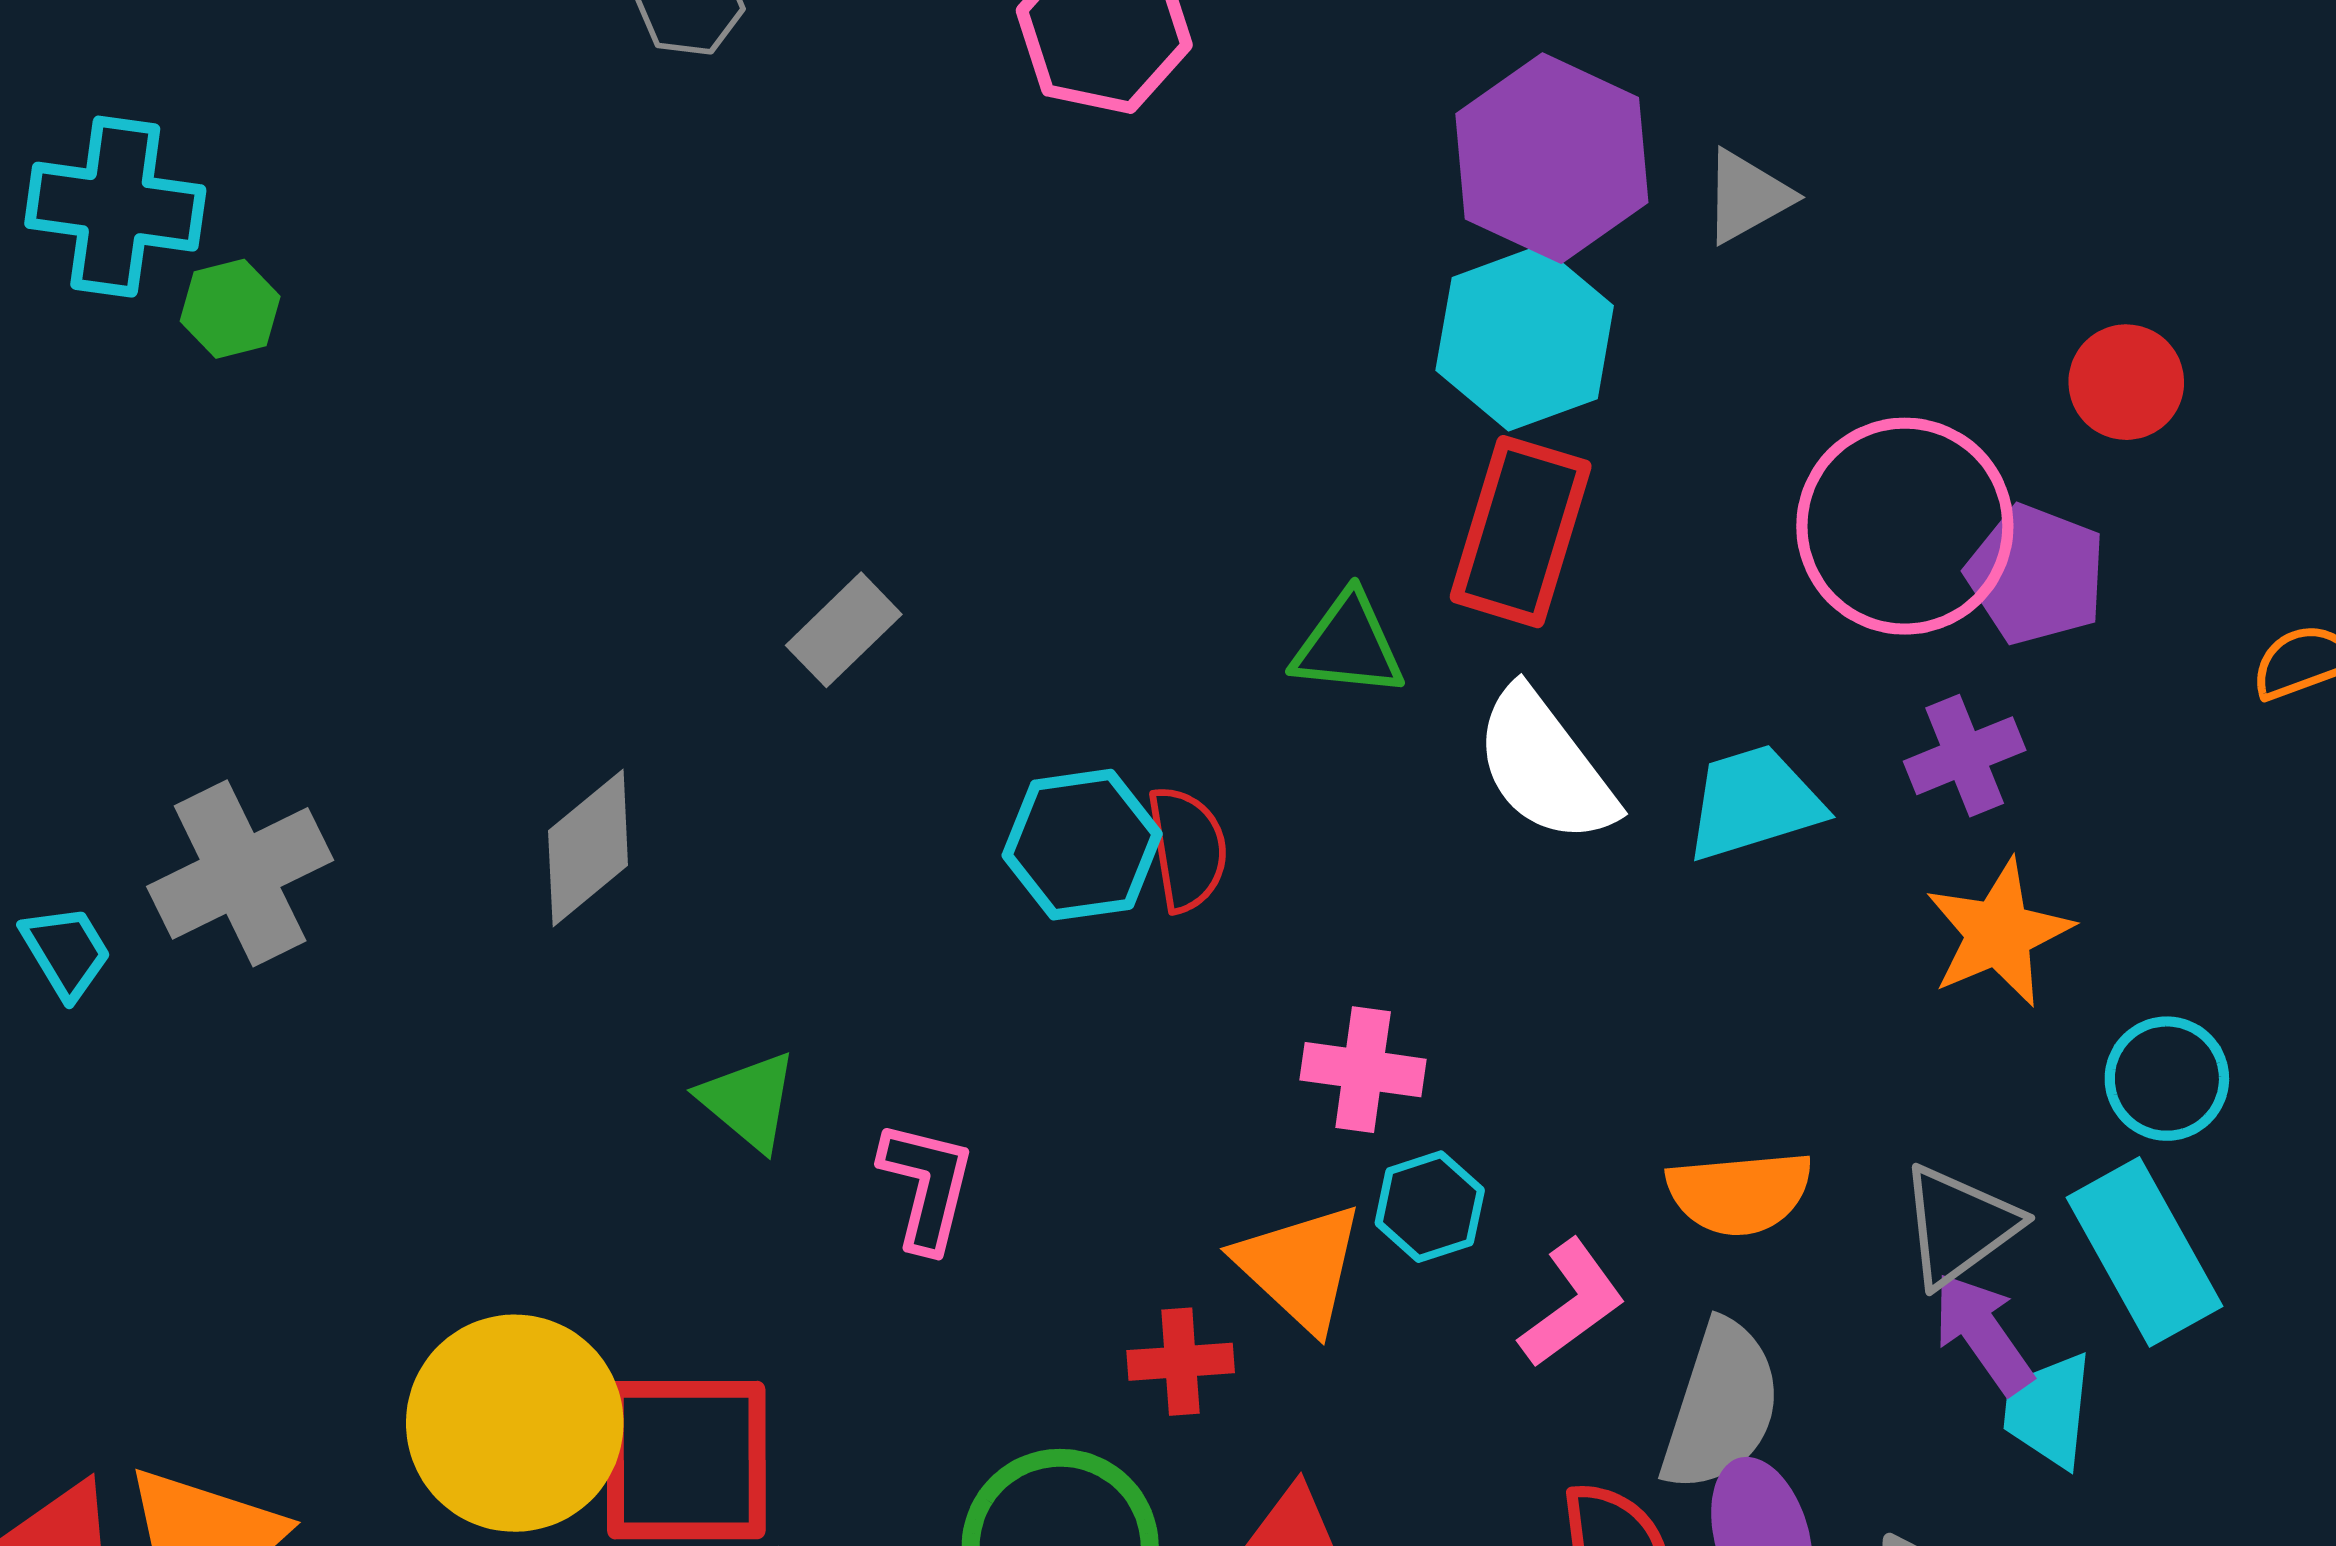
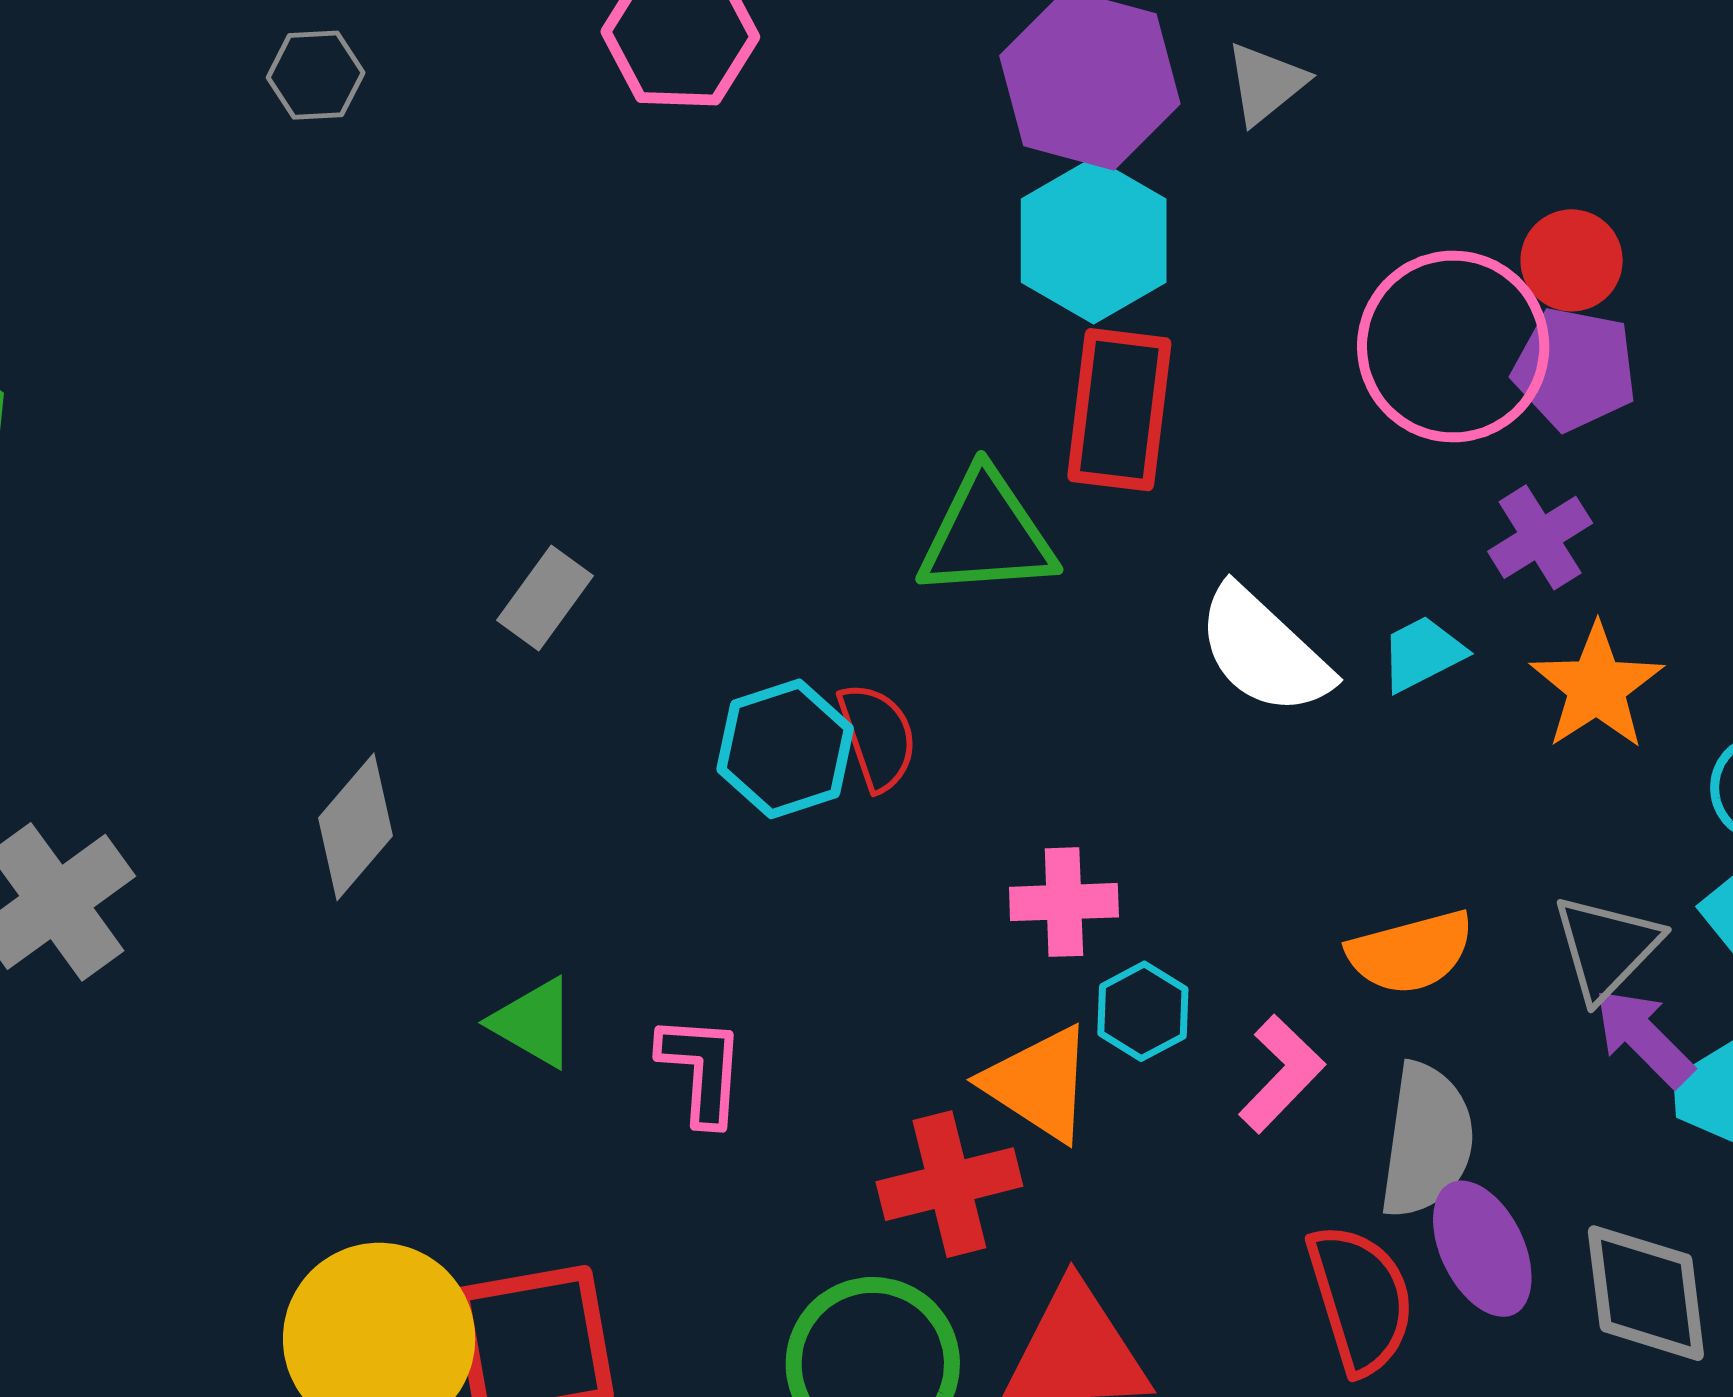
red circle: (2126, 382) -> (1572, 260), moved
green triangle: (1348, 645) -> (987, 535), size x1.4
white semicircle: (1545, 766) -> (1264, 651), moved
cyan trapezoid: (1754, 803) -> (1422, 654), moved, size x0.7
red cross: (1181, 1362) -> (949, 1184), size x1.5

